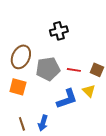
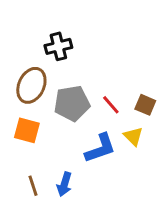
black cross: (59, 31) -> (58, 46), moved
red line: (74, 70) -> (111, 105), turned 40

